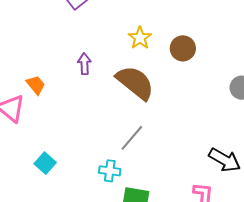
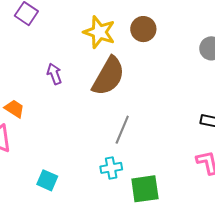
yellow star: (140, 38) -> (99, 32), size x1.4
brown semicircle: (135, 83) -> (108, 76), turned 99

